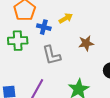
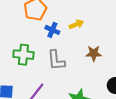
green cross: (18, 41) -> (23, 55), moved

